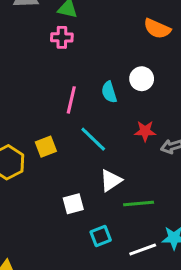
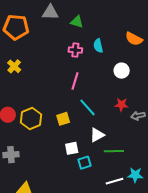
pink cross: (62, 37) -> (75, 50), moved
cyan semicircle: (109, 92) -> (98, 46), moved
yellow square: (46, 147) -> (63, 119), moved
cyan square: (101, 236) -> (84, 163), moved

